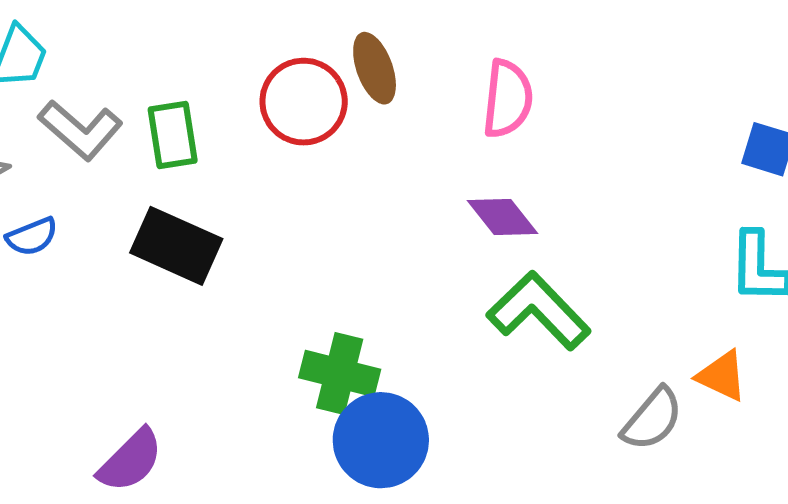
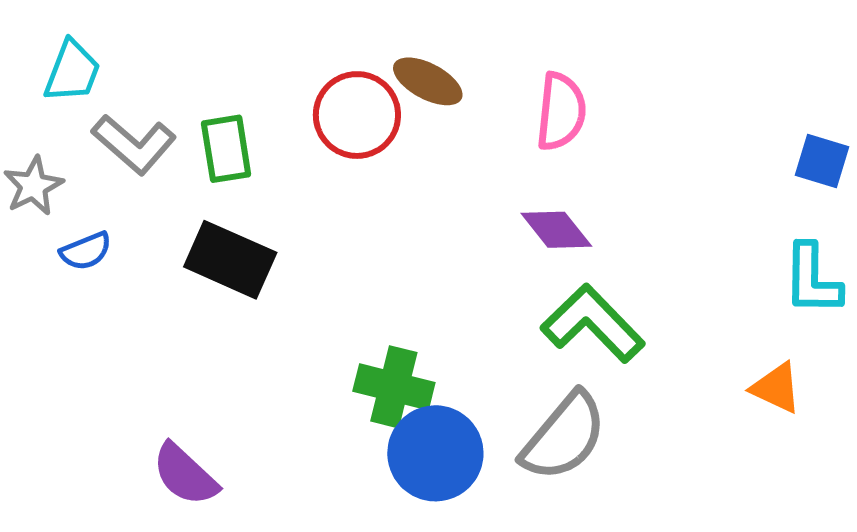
brown ellipse: (375, 68) -> (428, 81), turned -42
gray semicircle: (652, 419) -> (564, 437), moved, size x1.4
purple semicircle: (130, 460) -> (185, 475), turned 88

